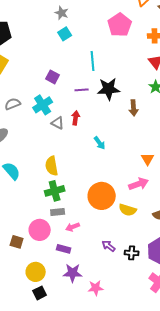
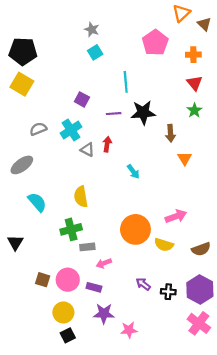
orange triangle: (148, 159) -> (185, 158), moved
green cross: (55, 191) -> (71, 229), moved
pink circle: (40, 230) -> (68, 280), moved

